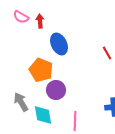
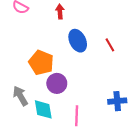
red arrow: (40, 21) -> (60, 12), moved
blue ellipse: (59, 44) -> (78, 41), moved

